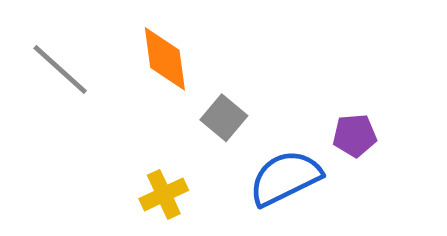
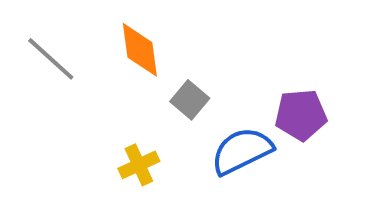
purple pentagon: (355, 136) -> (301, 115), size x1.4

